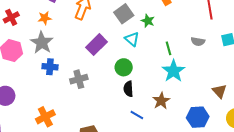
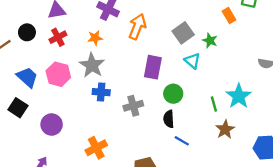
purple rectangle: (96, 45) -> (153, 67), turned -35
green line: (169, 48) -> (214, 104), moved
green circle: (124, 67) -> (173, 94), moved
black semicircle: (128, 89) -> (169, 119), moved
blue line: (137, 115) -> (182, 141), moved

